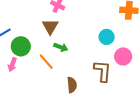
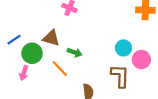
brown triangle: (50, 27) -> (51, 38), moved, turned -42
cyan circle: (107, 37) -> (123, 48), moved

